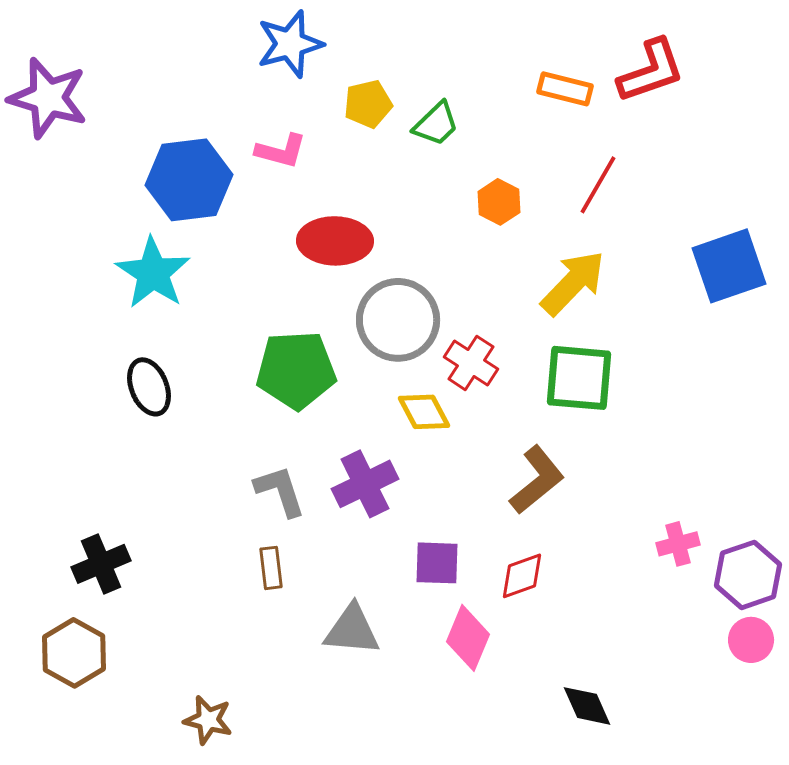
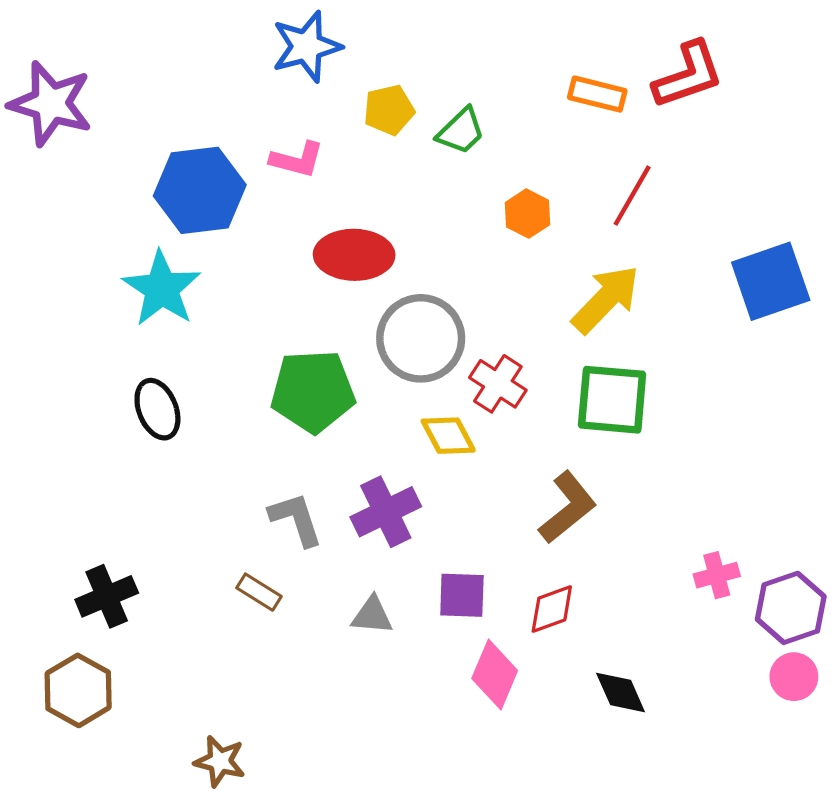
brown rectangle: (271, 568) -> (259, 592), moved, turned -51
gray triangle: (352, 630) -> (372, 615), moved, size x0.7
black diamond: (587, 706) -> (621, 693), moved

